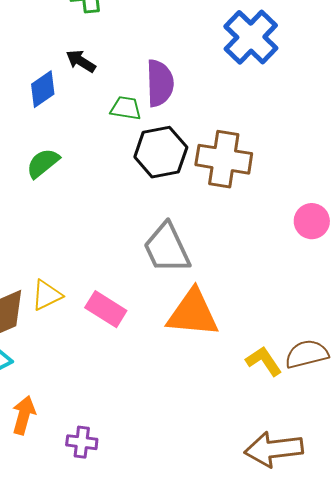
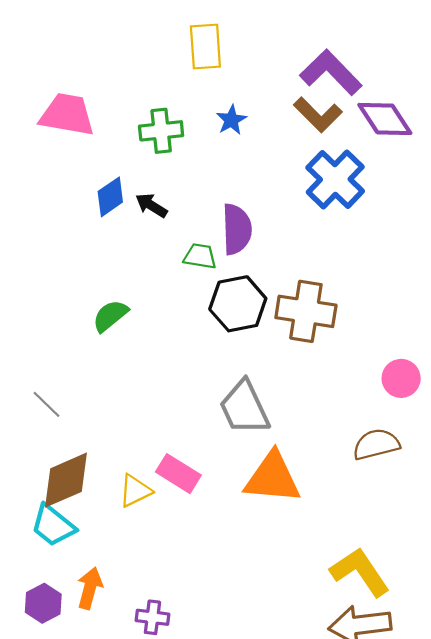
blue diamond: (43, 89) -> (110, 197), moved
yellow triangle: (47, 295) -> (135, 491), moved
brown semicircle: (307, 354) -> (376, 444), moved
yellow L-shape: (264, 361) -> (360, 572), moved, size x1.5

